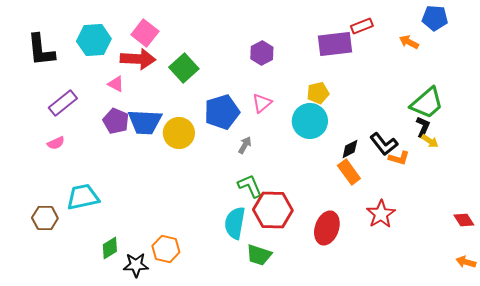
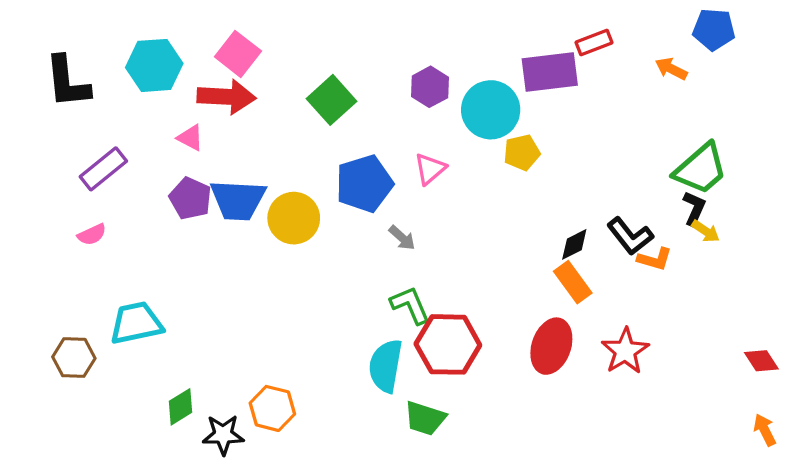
green square: (184, 68) -> (331, 100), moved
cyan circle: (310, 121) -> (491, 110), moved
gray arrow: (245, 145) -> (402, 238), turned 102
red ellipse: (327, 228) -> (551, 346), moved
orange arrow: (466, 262) -> (765, 430), turned 48

